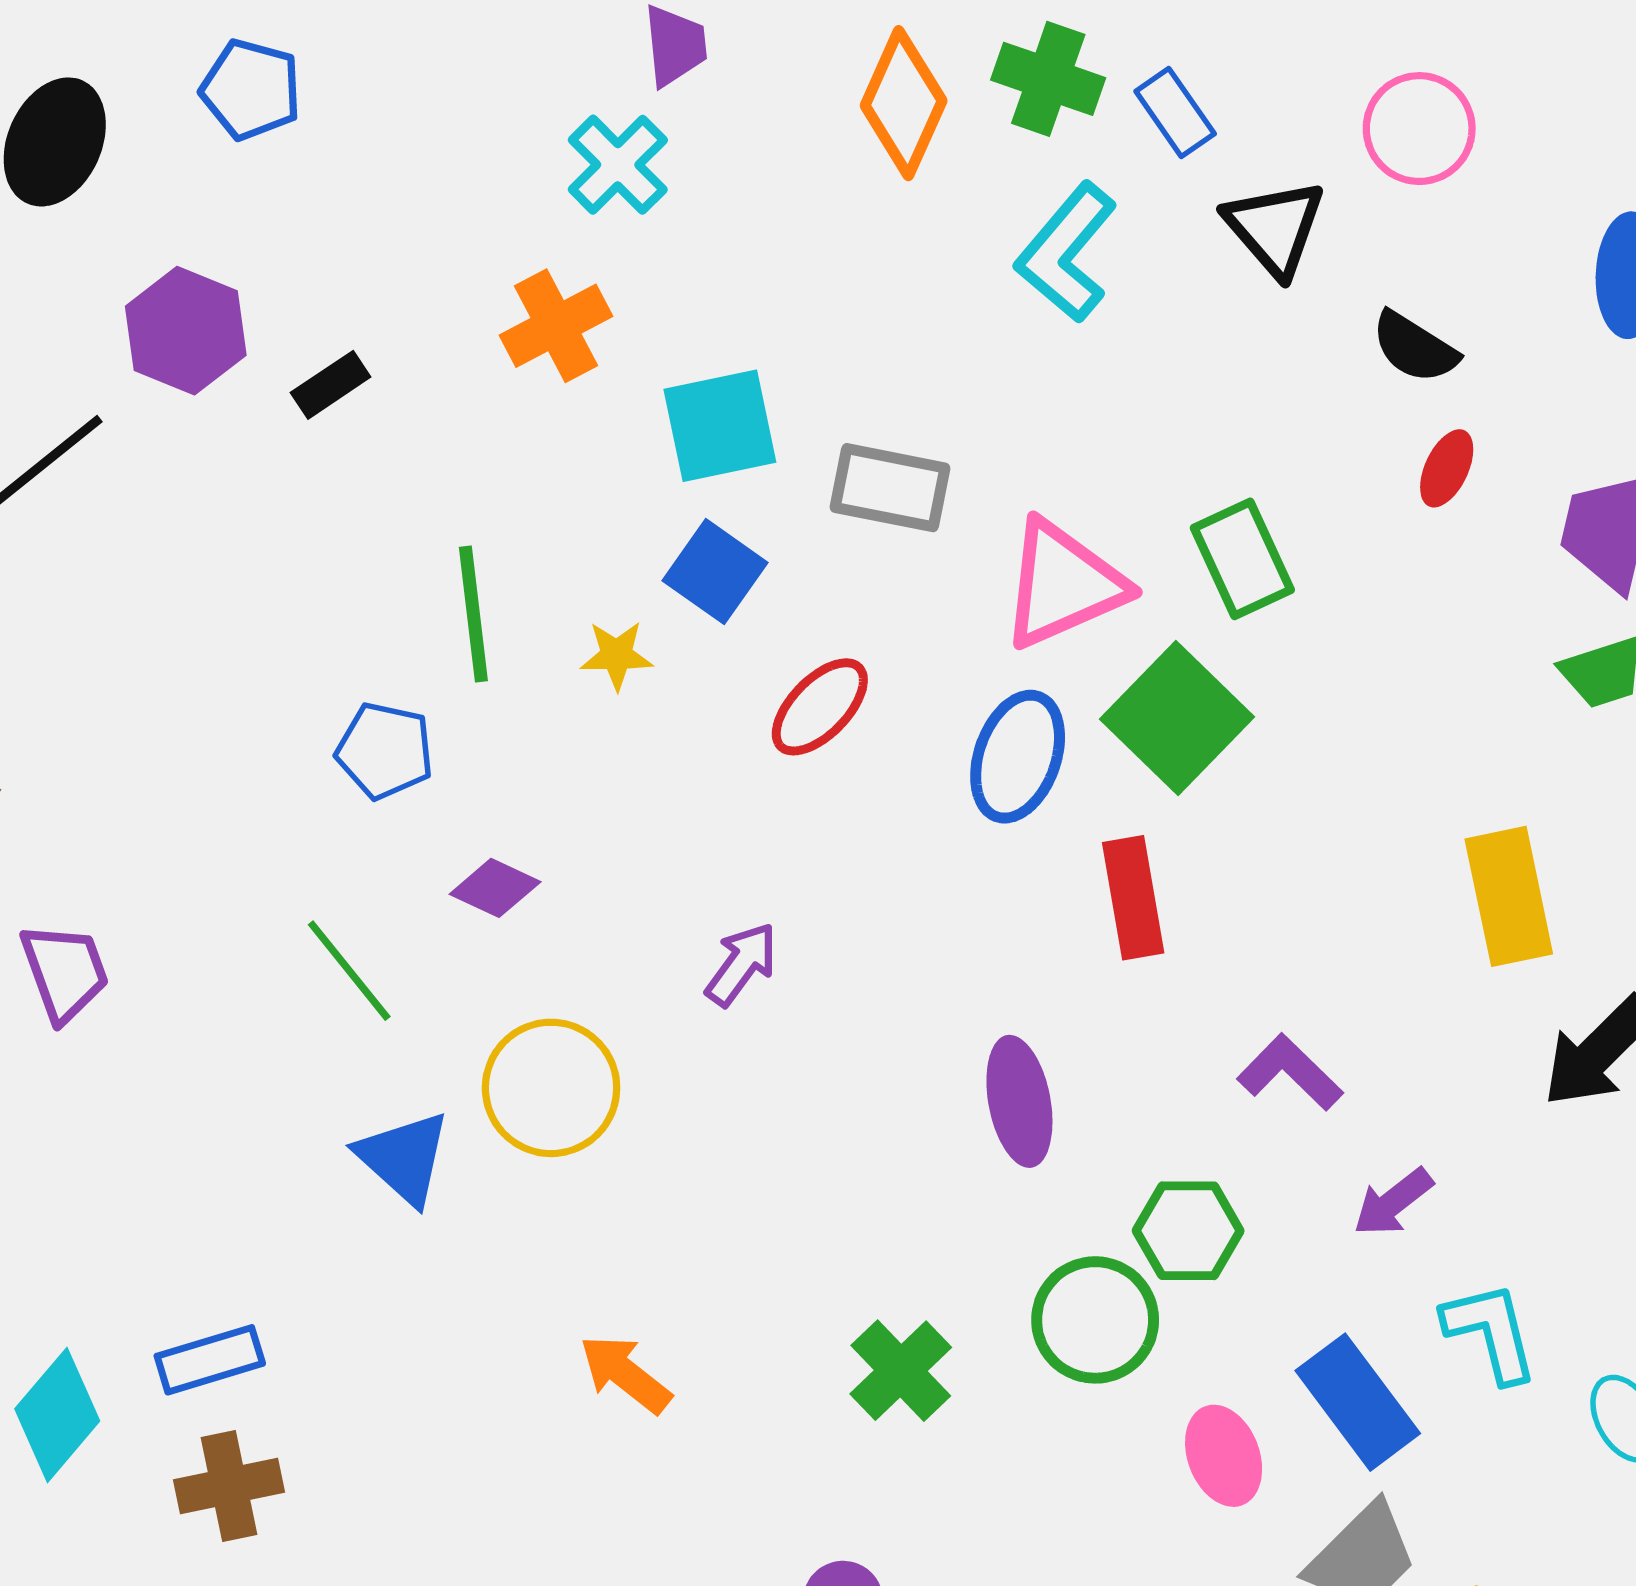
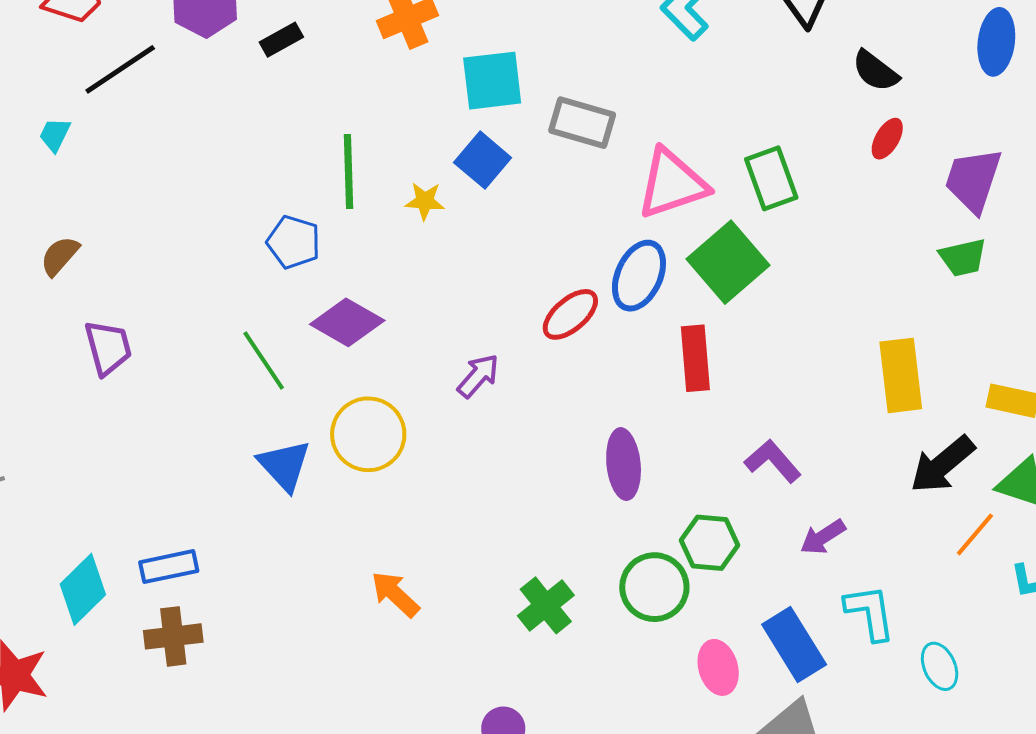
red ellipse: (820, 707) -> (570, 314), moved
purple diamond: (495, 888) -> (347, 322), size x1.5

